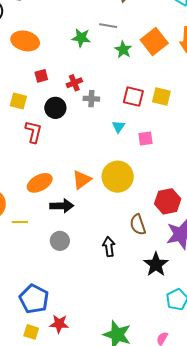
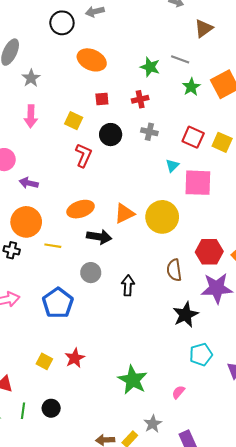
red cross: (74, 83) -> (140, 99), moved
pink square: (145, 139) -> (198, 183), size x1.8
black arrow: (109, 247) -> (128, 285), moved
blue pentagon: (34, 299) -> (58, 303), moved
red star: (59, 324) -> (75, 358), turned 30

